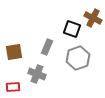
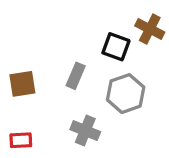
gray cross: (37, 74) -> (85, 131), moved

